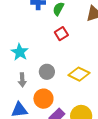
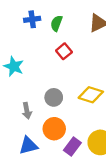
cyan star: (20, 52) -> (14, 66), moved

